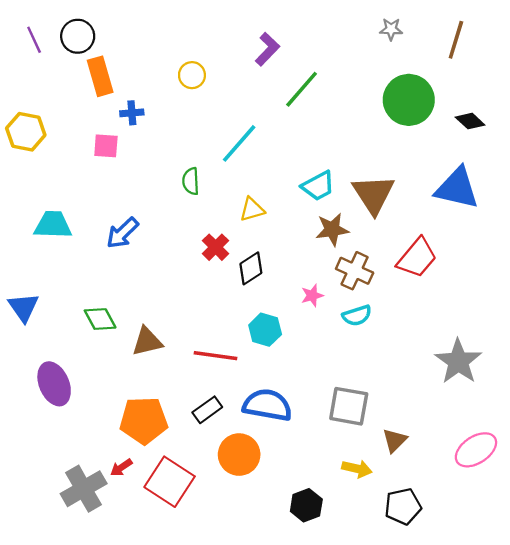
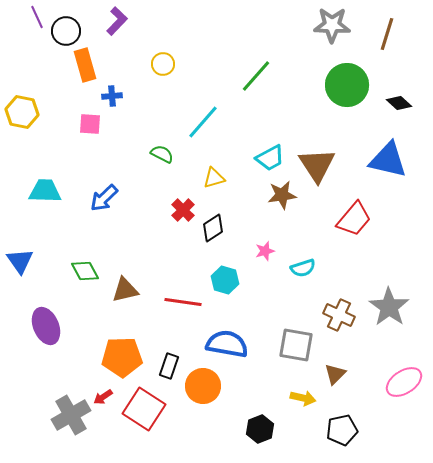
gray star: (391, 29) -> (332, 25), size x1.8
purple line: (34, 40) -> (37, 17), moved
purple L-shape: (267, 49) -> (117, 21), moved
green semicircle: (191, 181) -> (162, 154), turned 120
brown cross: (355, 271) -> (339, 315), moved
black rectangle: (207, 410) -> (169, 366), moved, turned -35

